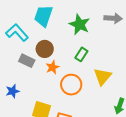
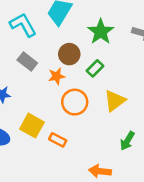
brown circle: (45, 49) -> (69, 54), moved

